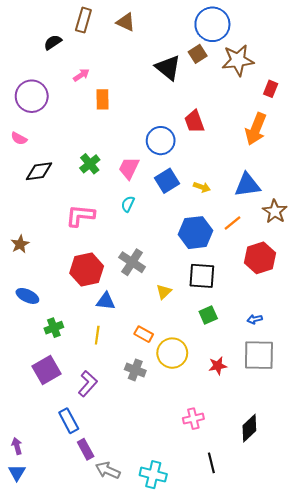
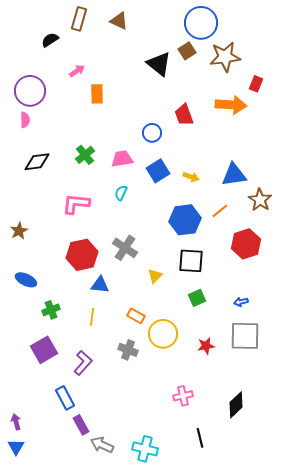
orange arrow: (256, 129) -> (231, 105), moved, turned -108
pink semicircle: (19, 138) -> (25, 120), moved, turned -119
blue circle: (161, 141) -> (152, 133), size x0.7
pink trapezoid: (129, 168) -> (122, 159), turned 55

